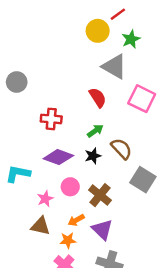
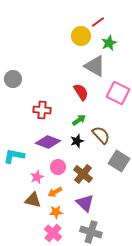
orange arrow: (76, 220) -> (55, 192), moved

